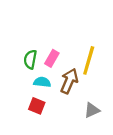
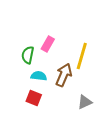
pink rectangle: (52, 58) -> (48, 44), moved

